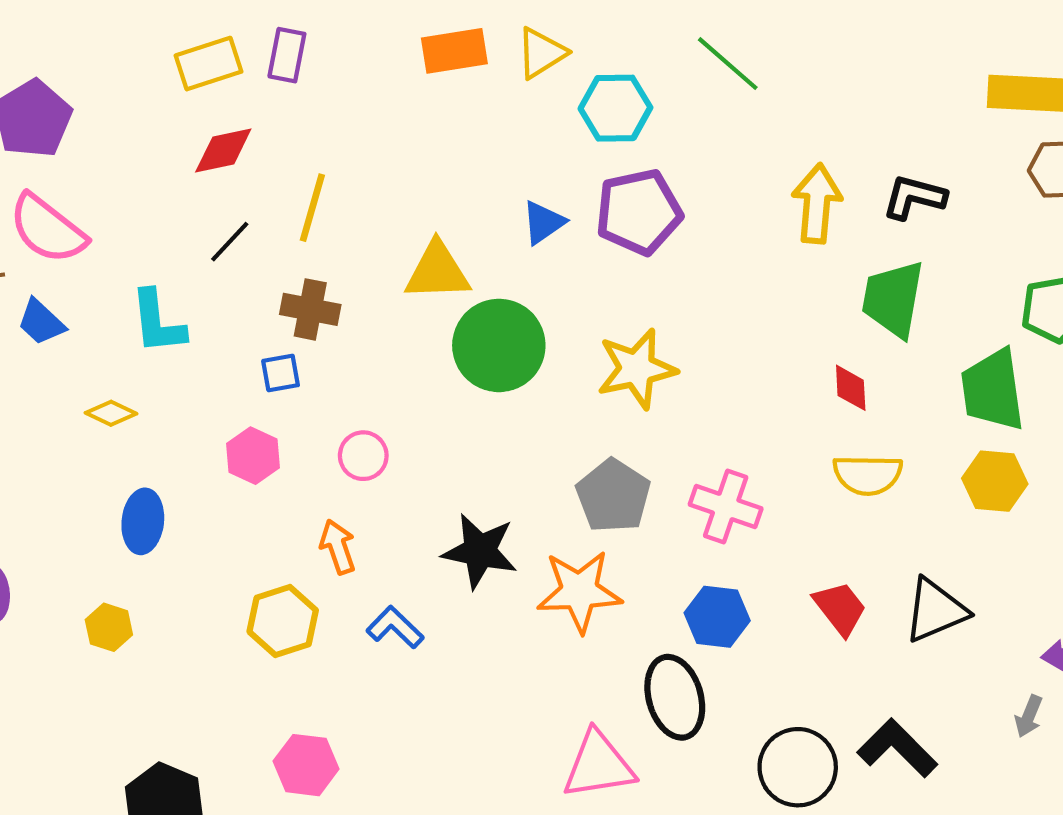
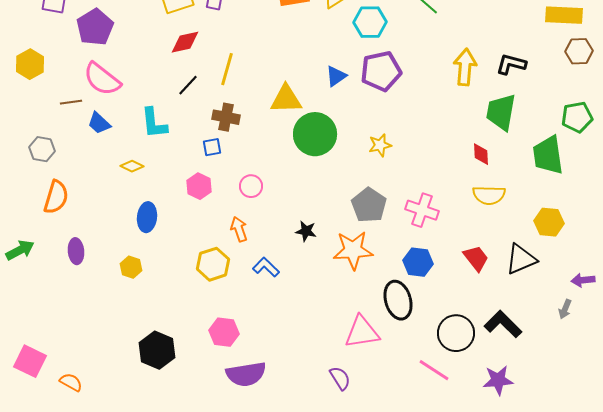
yellow star: (637, 369) -> (380, 145), size x0.6
yellow hexagon: (995, 481) -> (549, 222), moved
black star: (480, 551) -> (306, 231), size x0.6

